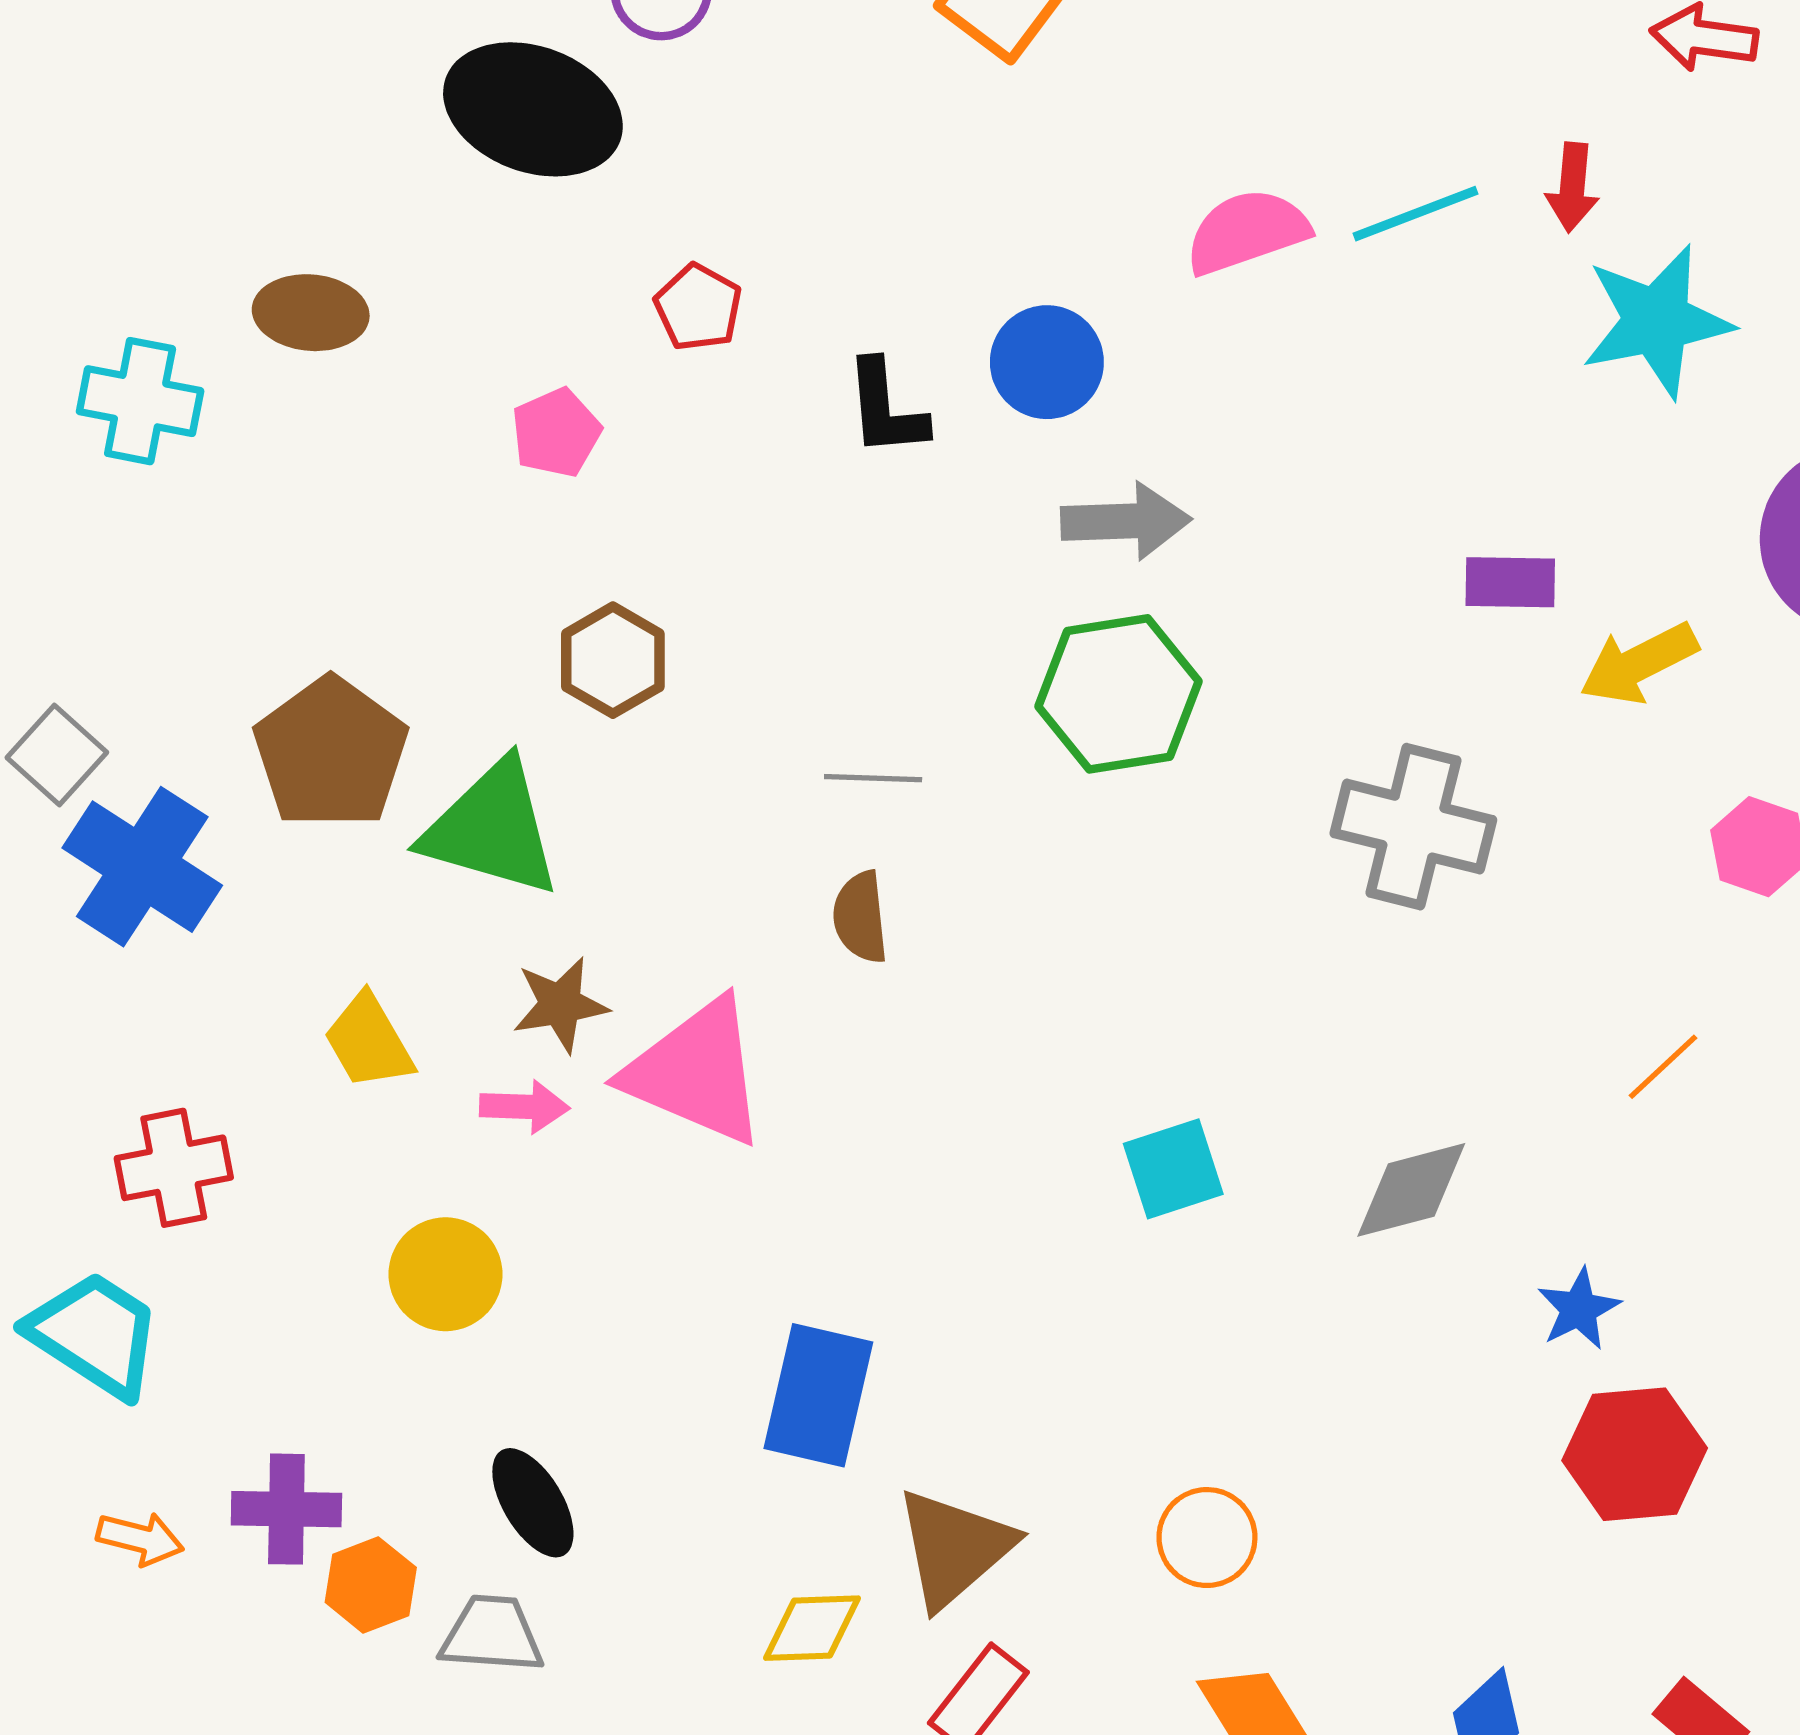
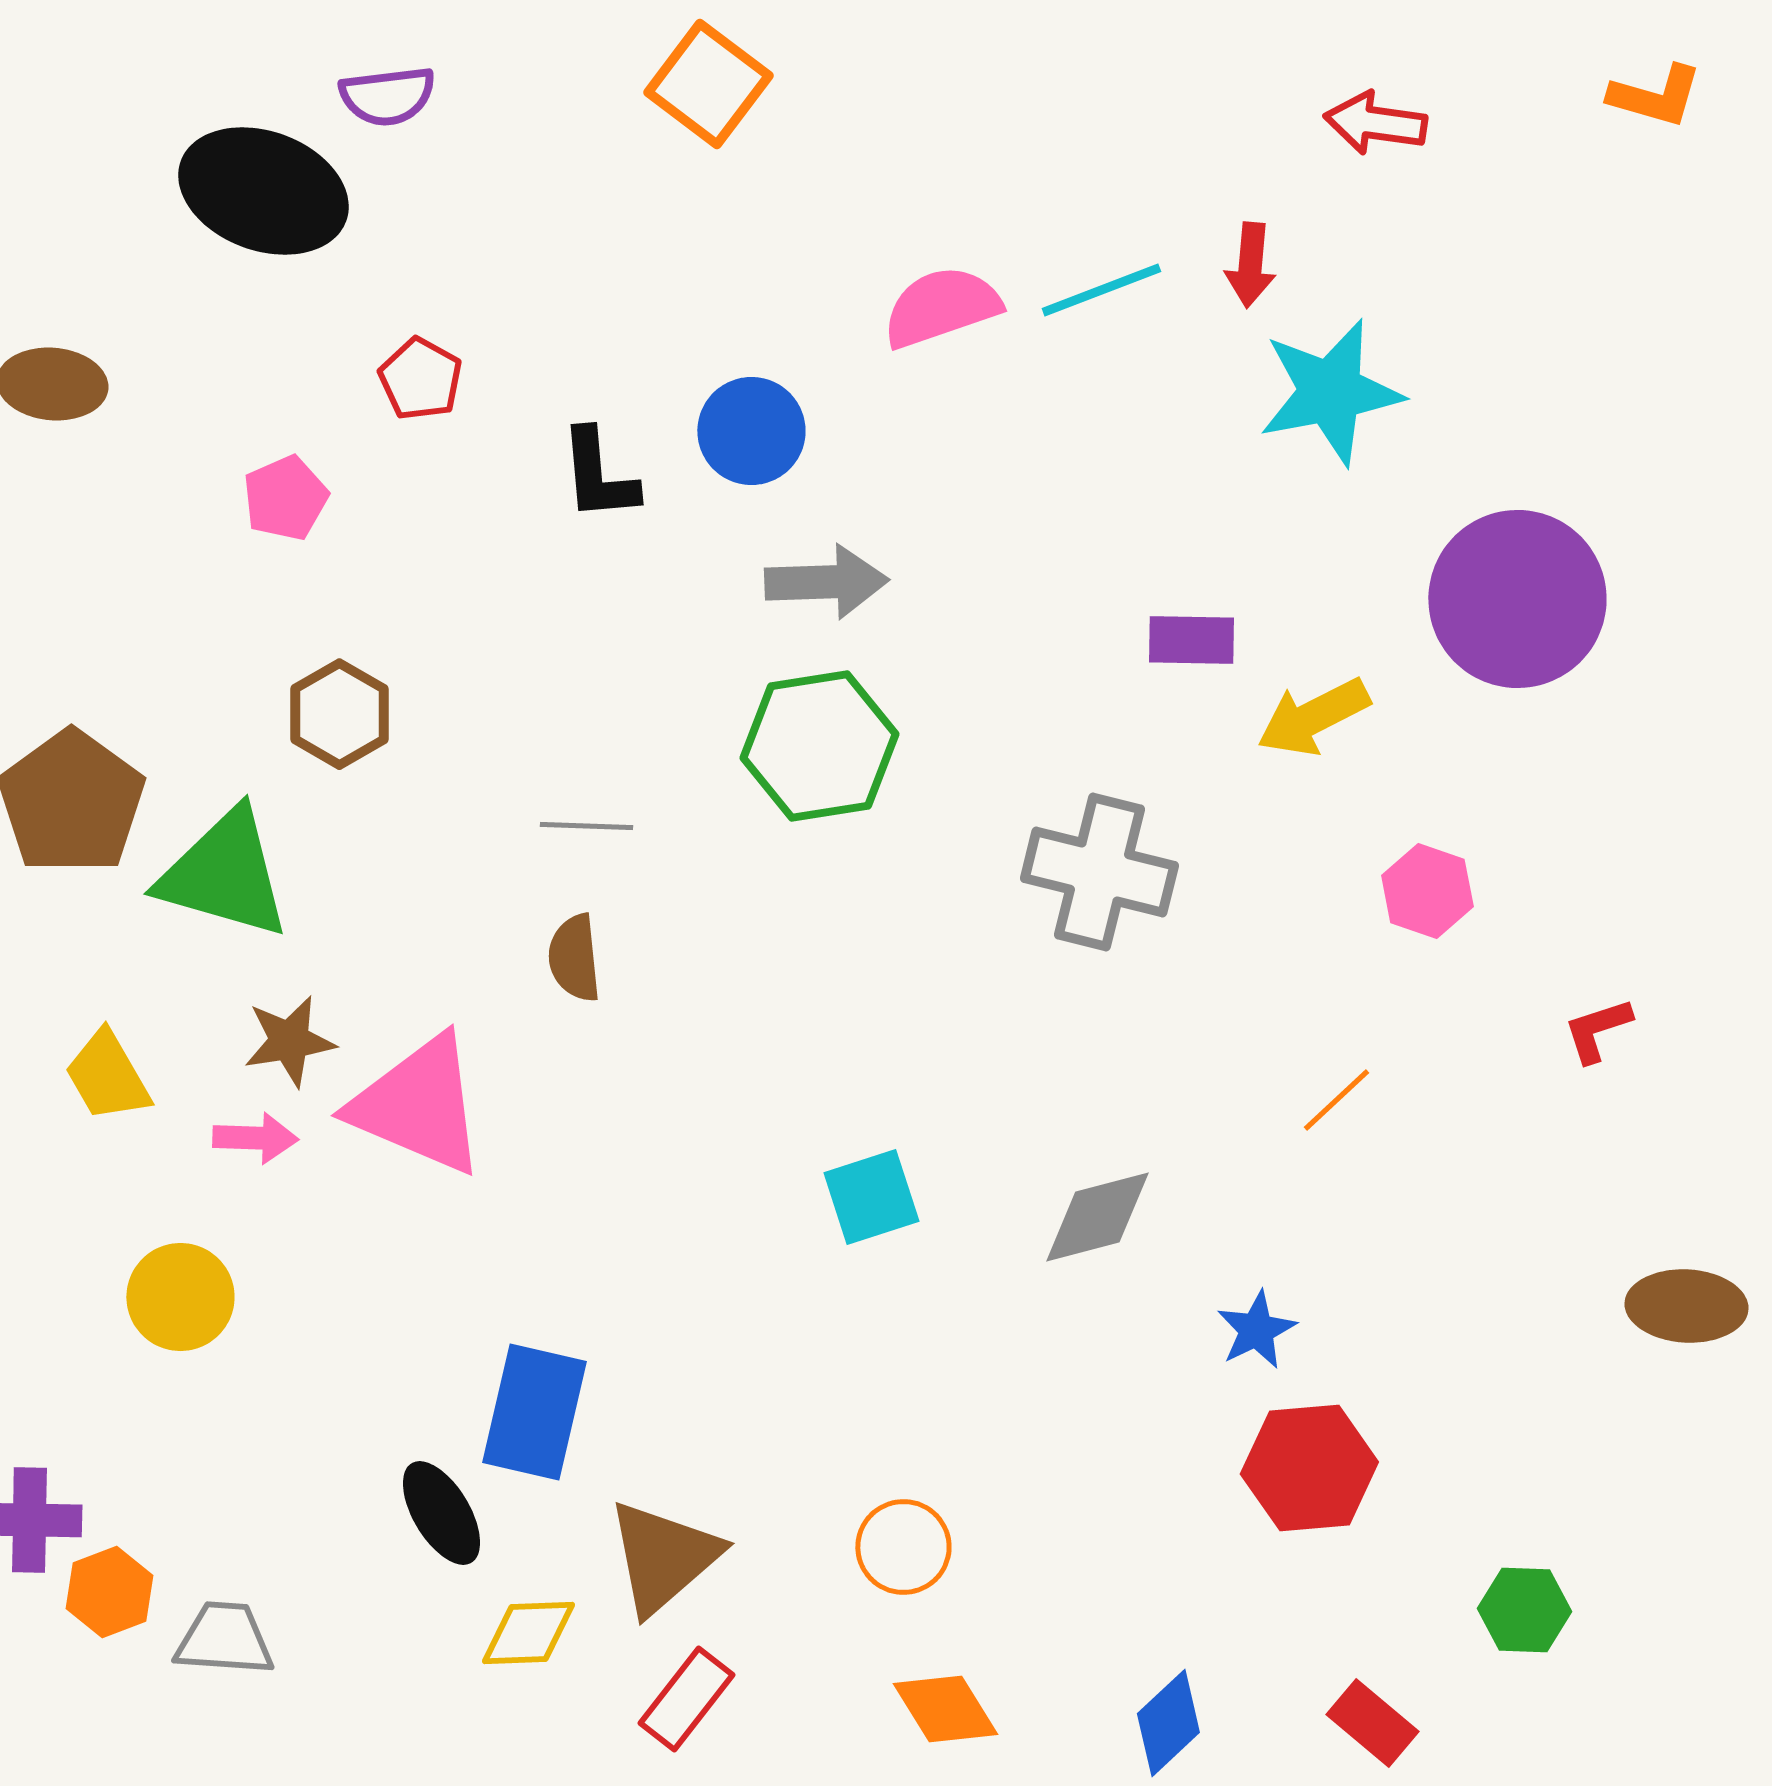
black ellipse: (533, 1503) -> (441, 1513), moved

